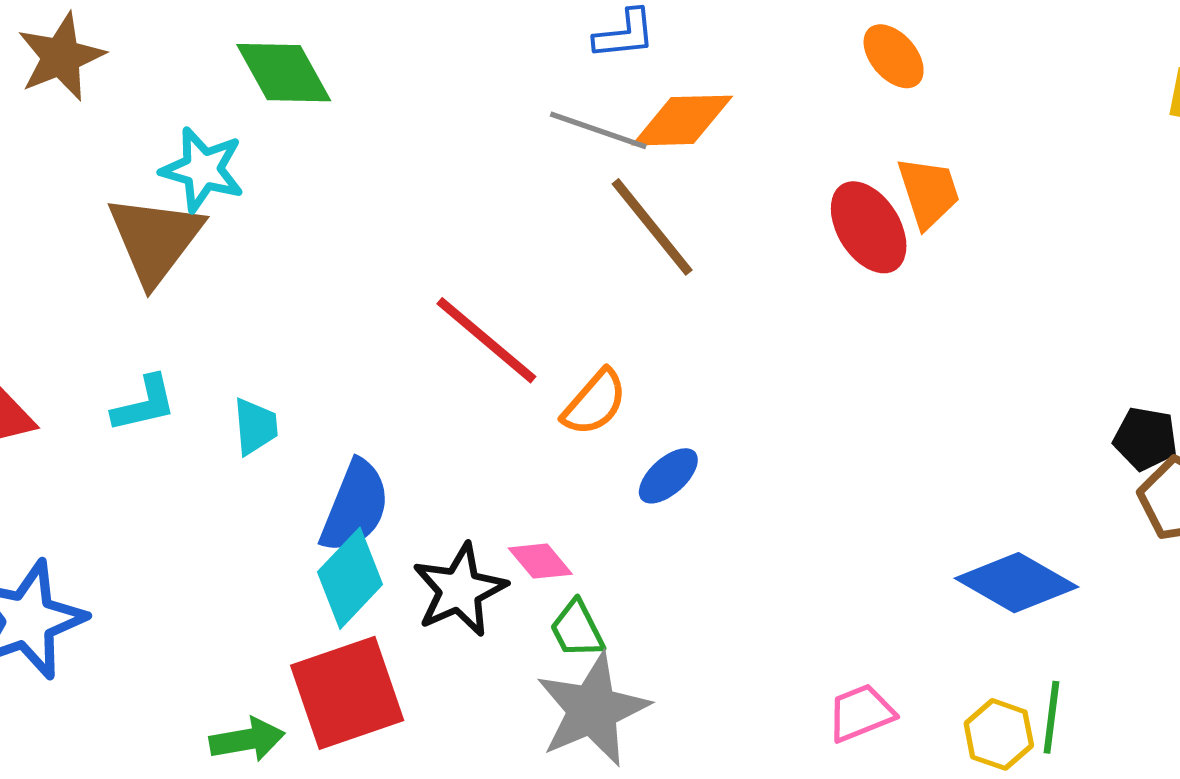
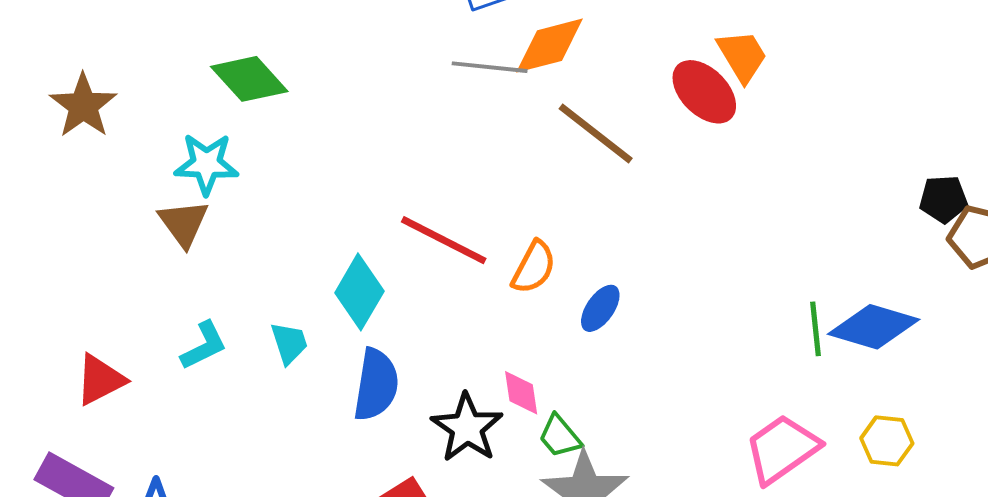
brown line: (652, 227) -> (596, 134), moved
brown triangle: (155, 239) -> (184, 223), size x0.7
pink diamond: (540, 561) -> (521, 393), turned 45
cyan diamond: (350, 578) -> (359, 292), moved
pink trapezoid: (861, 713) -> (782, 449), size x1.5
green line: (1051, 717) -> (815, 329), moved

